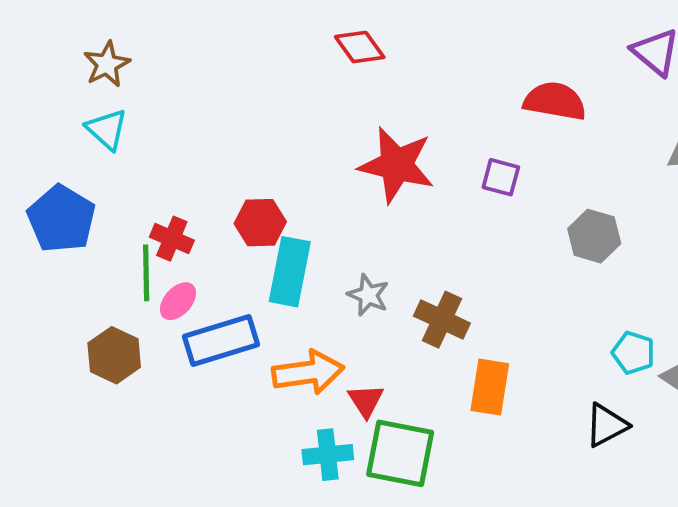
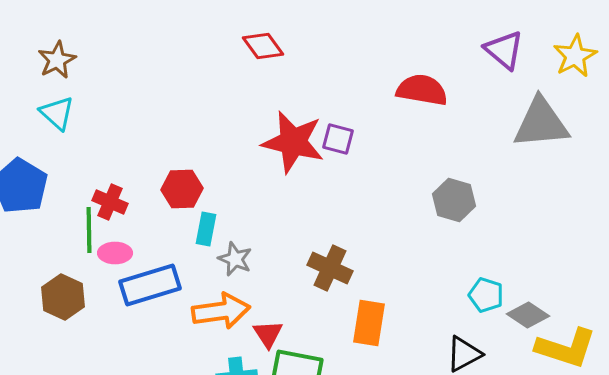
purple square: (501, 177) -> (338, 139), moved
cyan rectangle: (290, 272) -> (206, 229), size x0.6
gray star: (368, 295) -> (235, 259), moved
pink ellipse: (178, 301) -> (115, 253), turned 48

